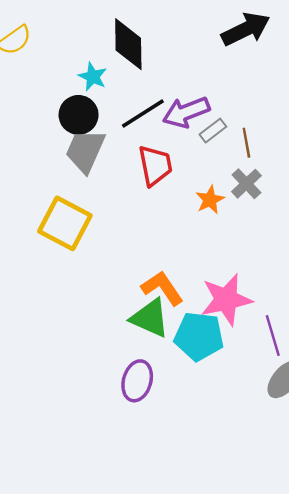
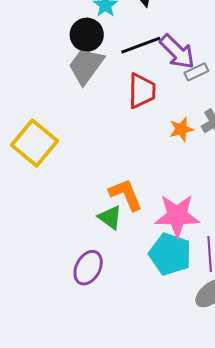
purple arrow: (186, 112) -> (177, 52), turned -126
yellow square: (65, 223) -> (35, 143), moved
green triangle: (150, 318) -> (110, 217), size x0.7
cyan pentagon: (199, 336) -> (170, 254), moved

